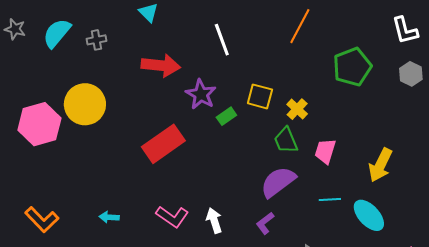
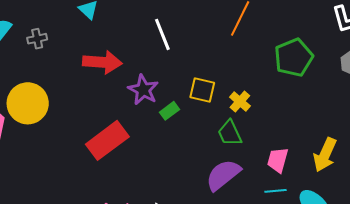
pink trapezoid: (325, 151) -> (278, 160), moved

